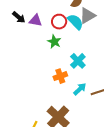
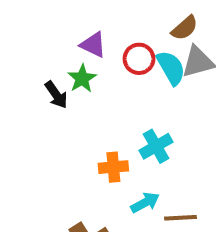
black arrow: (19, 17) -> (56, 95), moved
green star: (54, 42) -> (82, 79), moved

